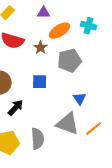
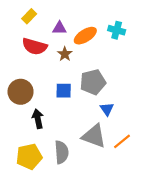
purple triangle: (44, 13) -> (59, 28), moved
gray pentagon: (70, 61) -> (93, 82), moved
black arrow: (16, 108) -> (38, 119), turned -54

